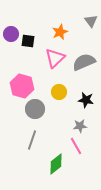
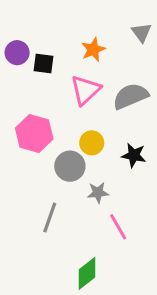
gray circle: (35, 109) -> (70, 166), moved
gray star: (80, 126) -> (98, 193), moved
green diamond: (56, 164) -> (87, 273), moved

